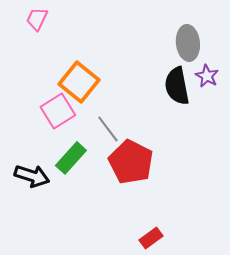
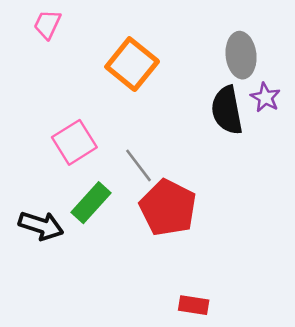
orange square: (79, 82) -> (132, 64), moved
red rectangle: (151, 238) -> (194, 305), turned 45

